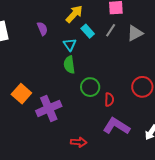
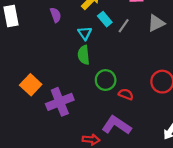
gray line: (111, 30) -> (124, 26), moved
red semicircle: (109, 100) -> (126, 94), turned -72
purple L-shape: (116, 126) -> (116, 125), moved

